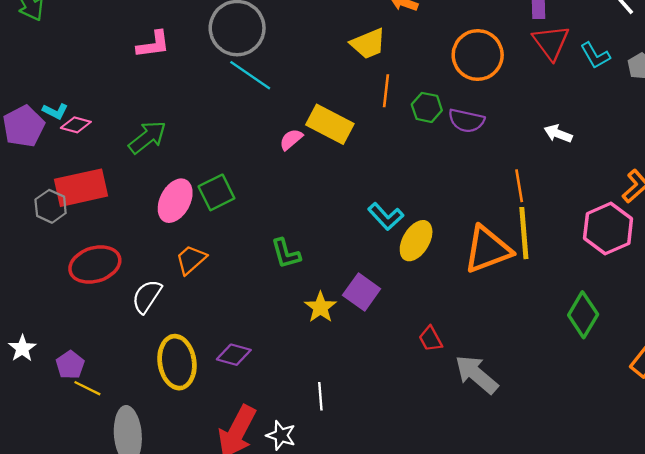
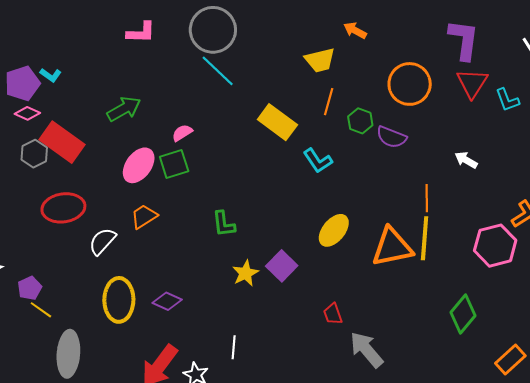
pink diamond: (76, 125) -> (27, 113), moved
pink semicircle: (291, 139) -> (182, 133), moved
red rectangle: (81, 188) -> (62, 142), turned 39
cyan L-shape: (386, 217) -> (318, 161), moved

